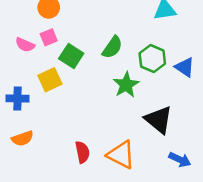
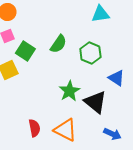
blue triangle: (185, 67) -> (116, 78), moved
green star: (126, 85) -> (69, 91), moved

